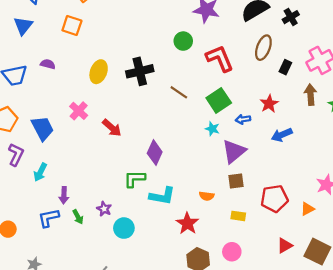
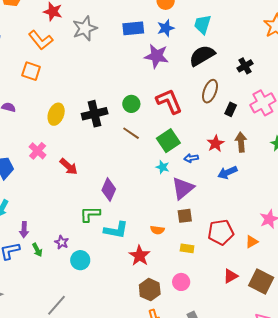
black cross: (291, 17) -> (245, 66), moved
green circle: (183, 41) -> (131, 104), moved
brown arrow: (310, 95) -> (241, 142), moved

